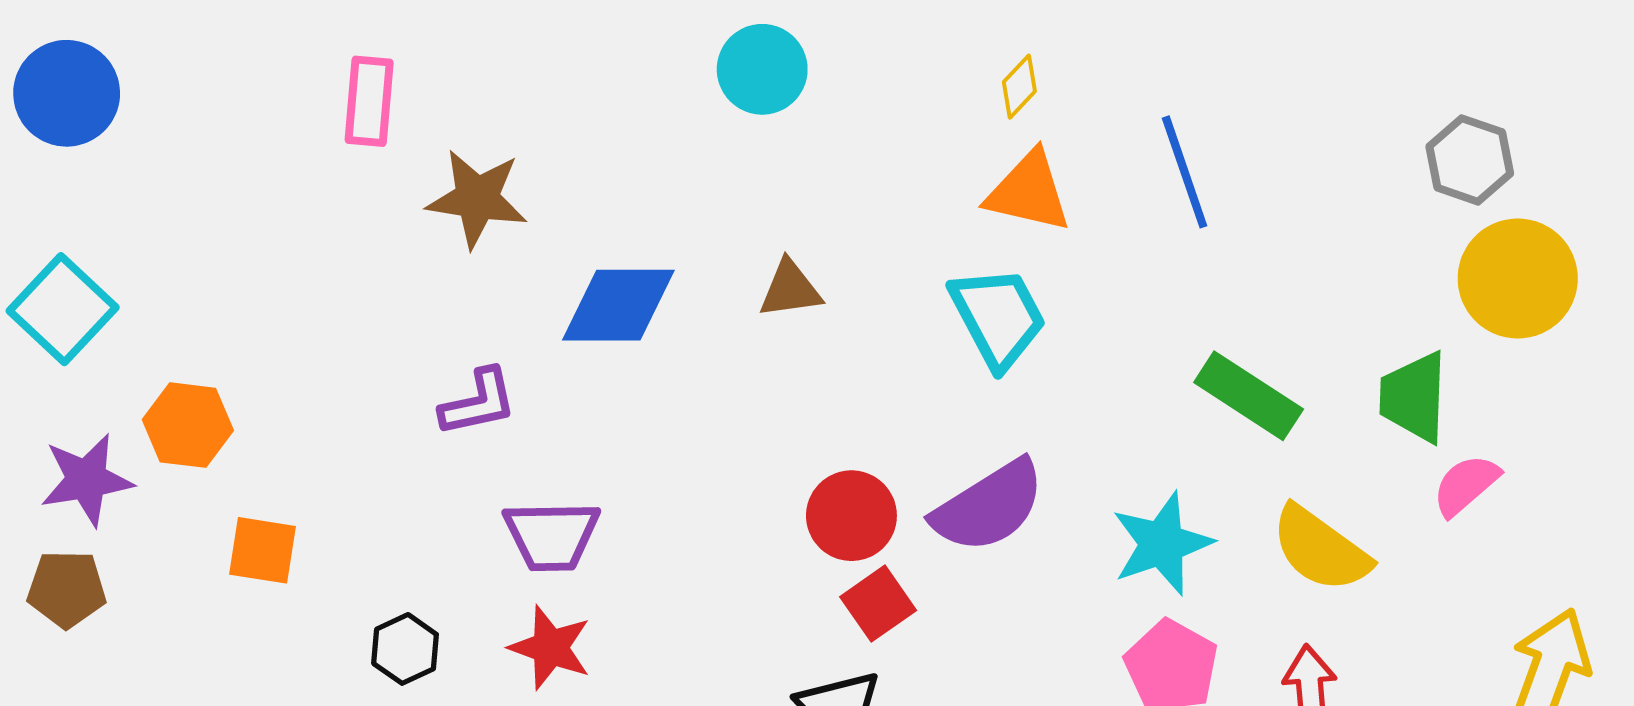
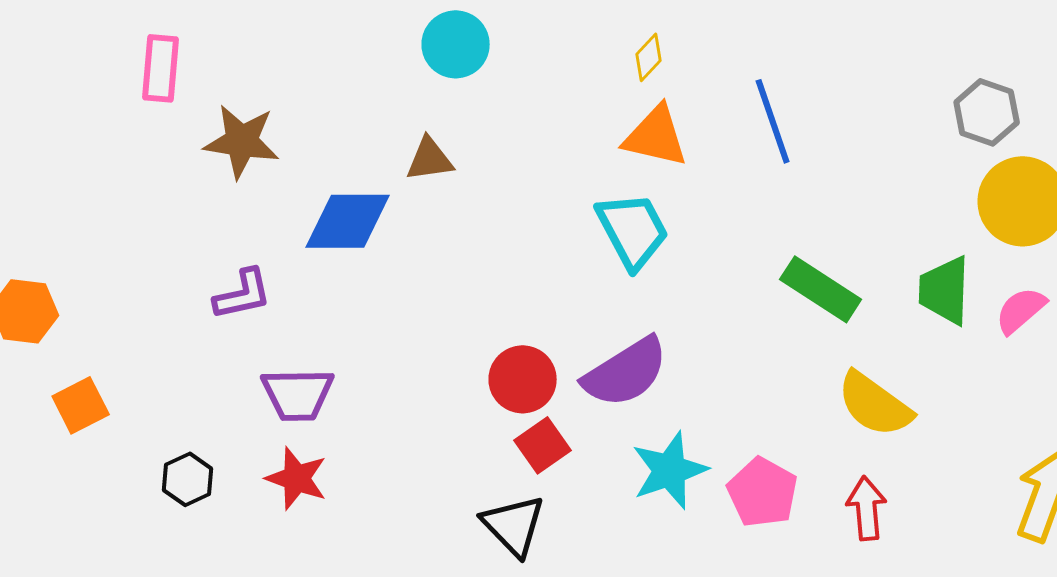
brown triangle: (790, 289) -> (430, 159), moved
pink semicircle: (1466, 485) -> (1021, 310), moved
cyan star: (1162, 544) -> (670, 470), moved
orange square: (263, 550) -> (81, 405), turned -36

